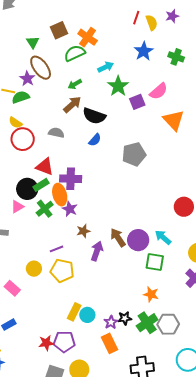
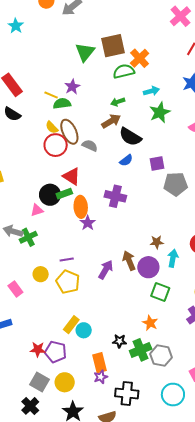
brown square: (59, 30) -> (113, 46), size x1.4
green triangle: (33, 42) -> (85, 52), size x1.5
brown ellipse: (41, 68) -> (69, 132), moved
purple square: (137, 102) -> (157, 163), moved
gray pentagon: (134, 154) -> (175, 184), moved
purple cross: (71, 179) -> (115, 196), moved
green cross: (45, 209) -> (28, 237), moved
brown star: (83, 231) -> (157, 242), moved
cyan arrow: (163, 237) -> (173, 258), moved, turned 48
purple star: (111, 322) -> (101, 377), moved

